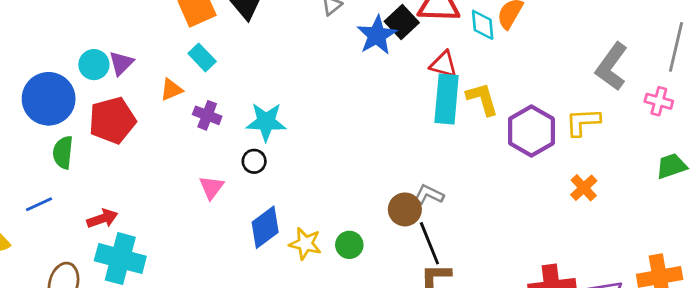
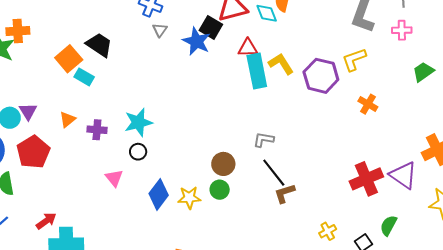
cyan rectangle: (202, 57) -> (84, 77), moved
brown circle: (405, 209) -> (223, 164), moved

